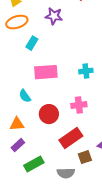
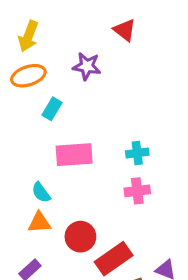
pink cross: (79, 105) -> (137, 191), moved
red circle: (49, 114) -> (80, 237), moved
orange triangle: (17, 124) -> (39, 222), moved

